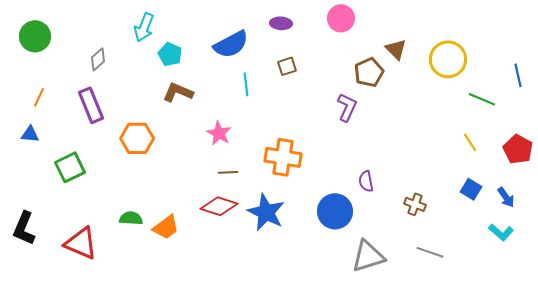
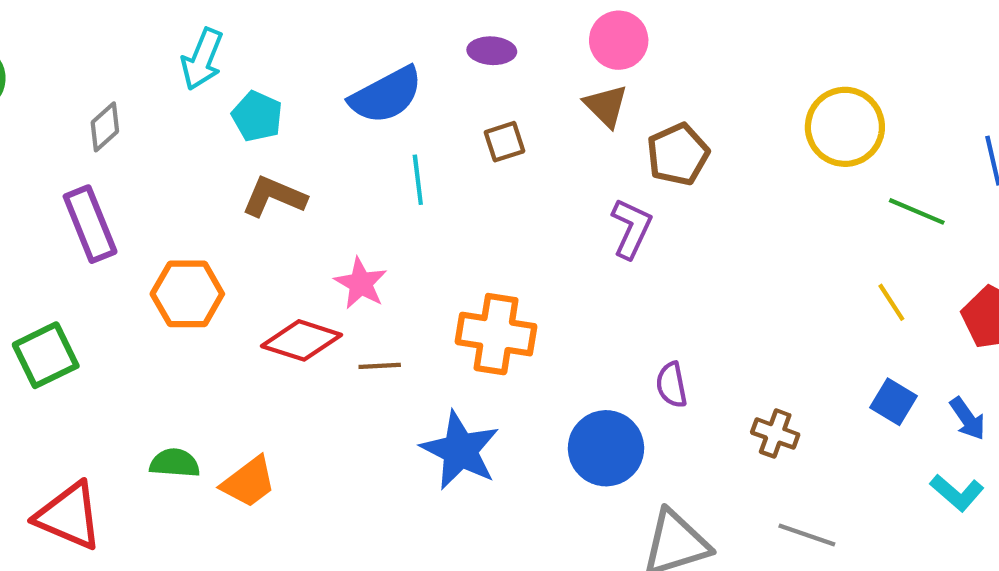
brown triangle: (396, 49) -> (606, 106), moved
red diamond: (219, 206) -> (302, 340), moved

